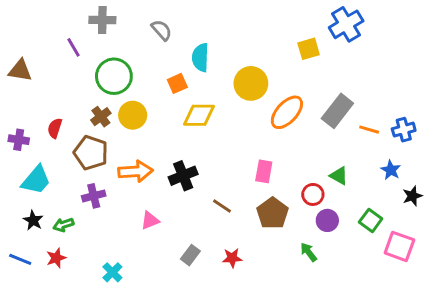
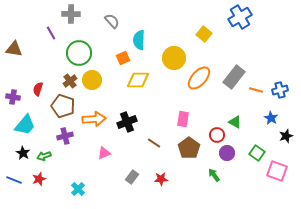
yellow square: (309, 49) -> (204, 34), moved, turned -35

